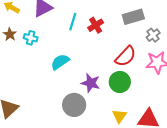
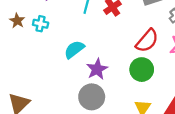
purple star: (91, 83) -> (97, 69), moved, turned 30

